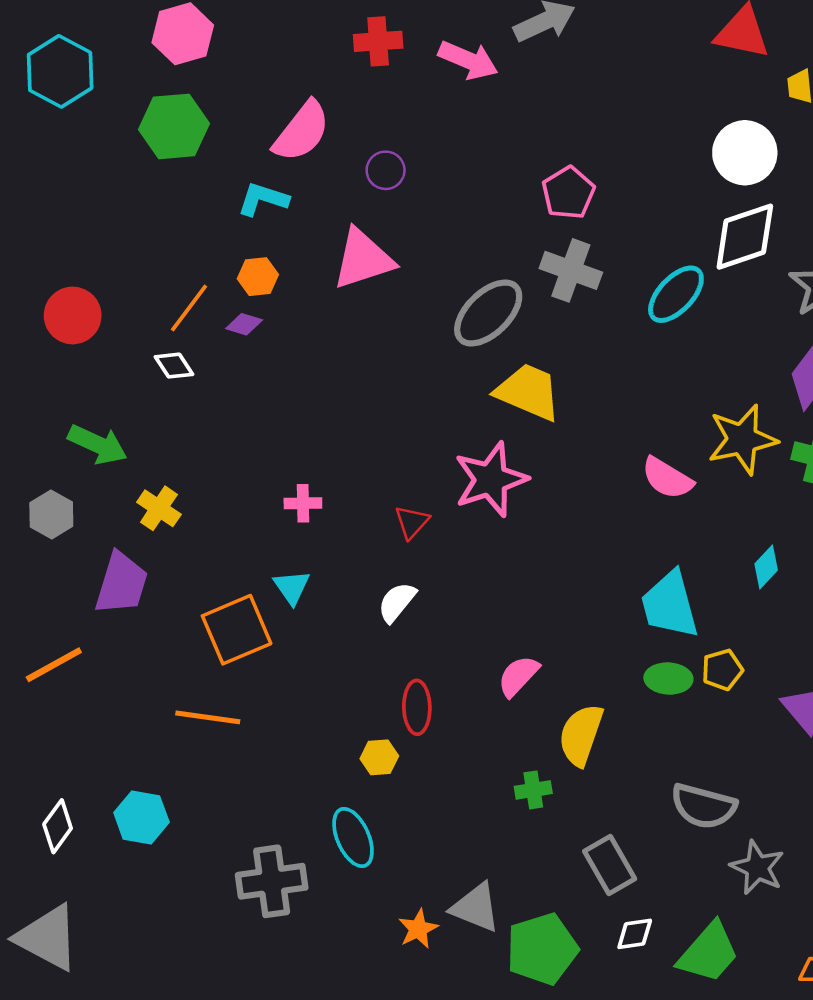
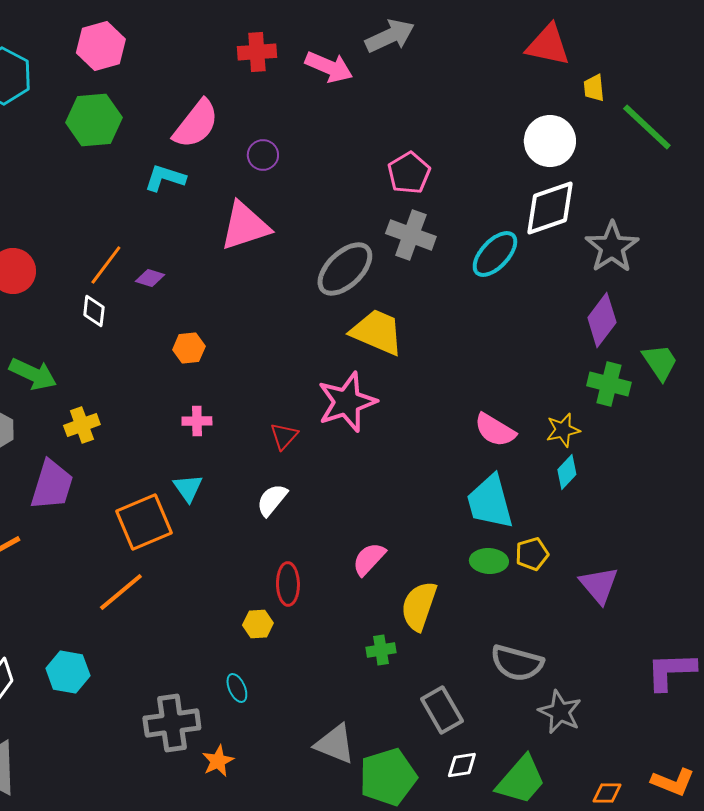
orange hexagon: (258, 277) -> (189, 348), moved
white diamond: (174, 366) -> (94, 311), turned 40
yellow star: (742, 439) -> (563, 430), moved, size x0.6
pink semicircle: (667, 478) -> (495, 430), moved
yellow cross: (159, 508) -> (82, 425), turned 36
orange line: (208, 717) -> (121, 592), turned -48
cyan ellipse: (353, 837) -> (237, 688), size x0.6
orange star: (418, 929) -> (218, 761), moved

